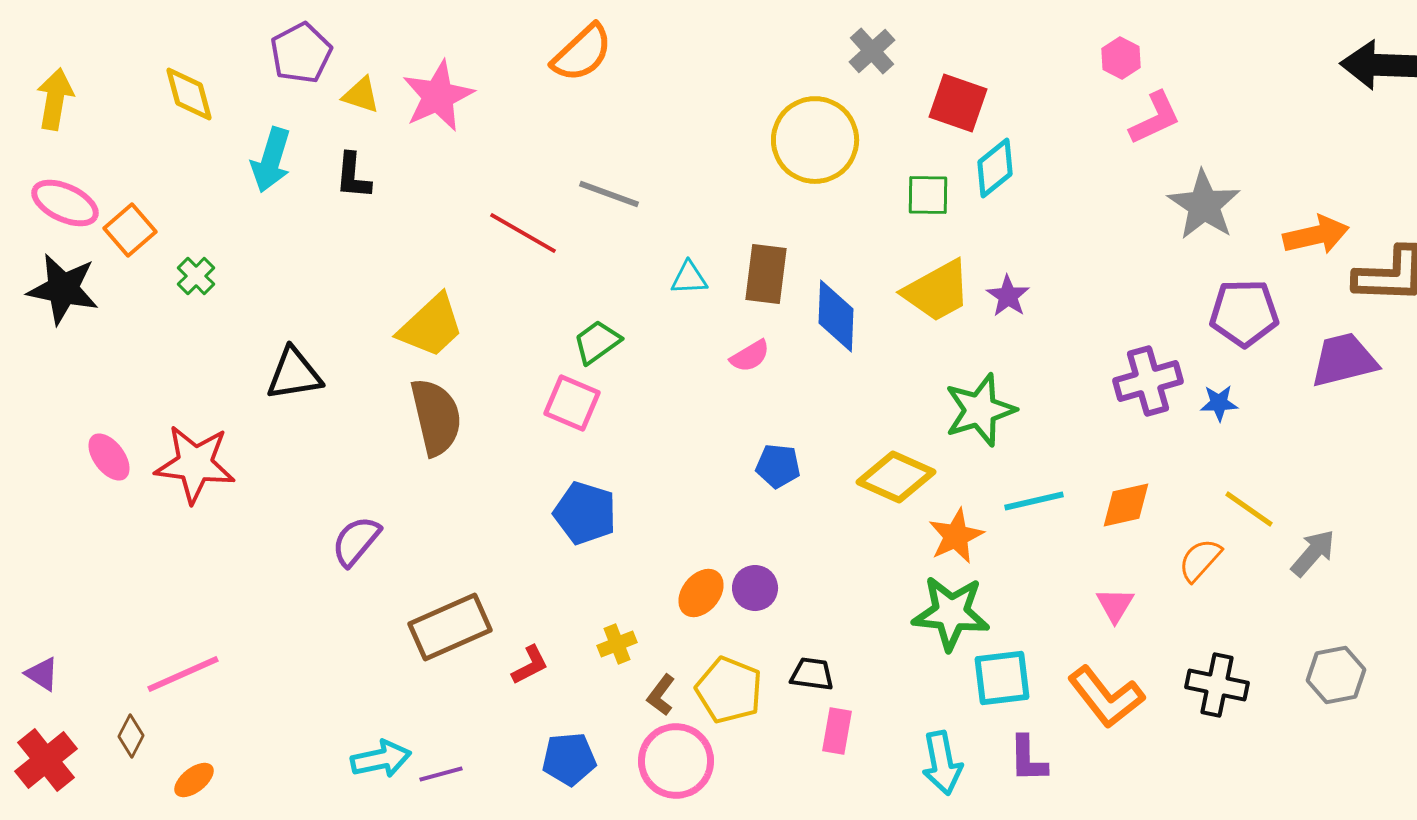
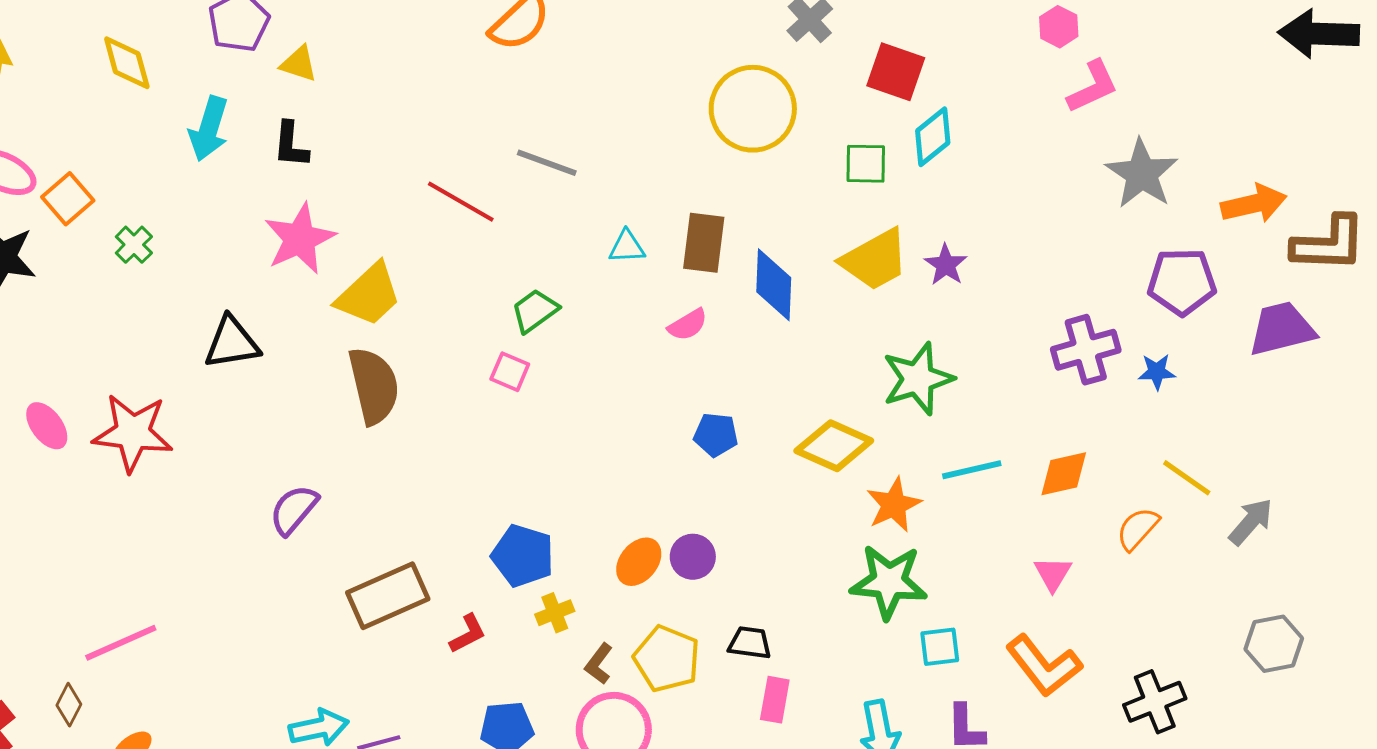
pink star: (438, 96) -> (300, 239), moved
pink square: (572, 403) -> (510, 372), size x0.7
blue pentagon: (585, 513) -> (523, 556), moved
cyan square: (1002, 678) -> (940, 647), size x0.7
black cross: (1217, 685) -> (1155, 702), moved, turned -34

